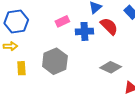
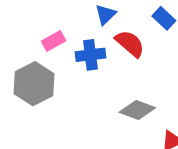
gray hexagon: (55, 61) -> (34, 84), moved

